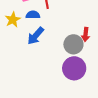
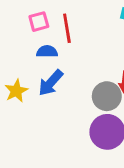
yellow star: (13, 20) -> (16, 91), moved

